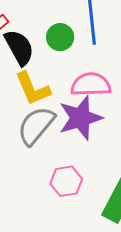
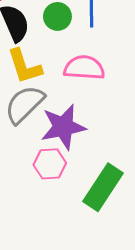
purple star: (80, 118) -> (63, 127), moved

